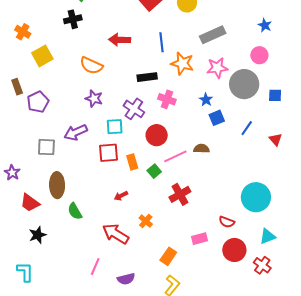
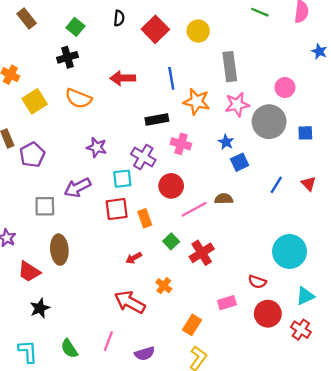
blue star: (265, 25) -> (319, 51), moved
gray rectangle: (213, 35) -> (230, 67), turned -70
orange semicircle: (91, 65) -> (78, 98), moved
blue line: (247, 128) -> (276, 185), moved
green square: (154, 171) -> (171, 241), moved
green semicircle: (75, 211) -> (69, 349), moved

